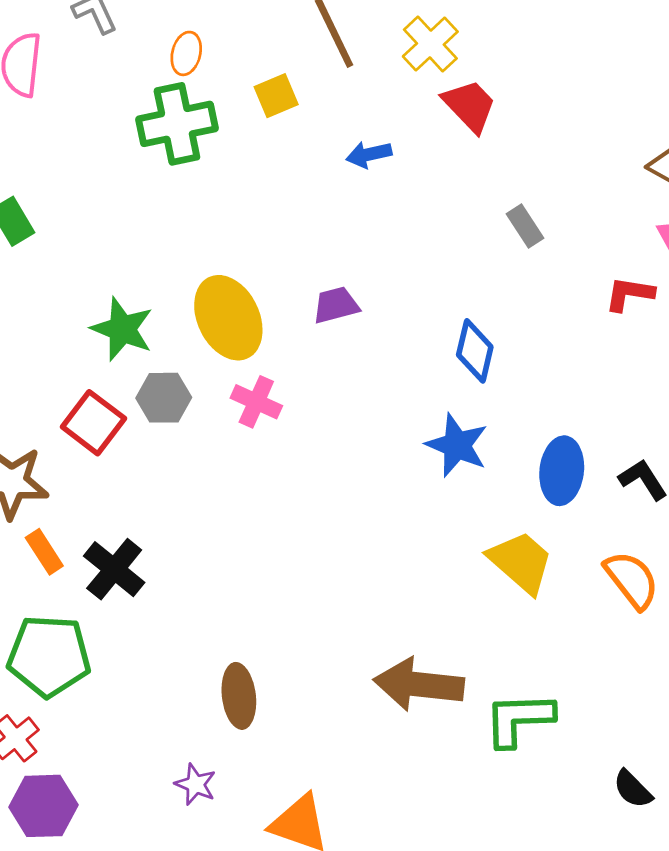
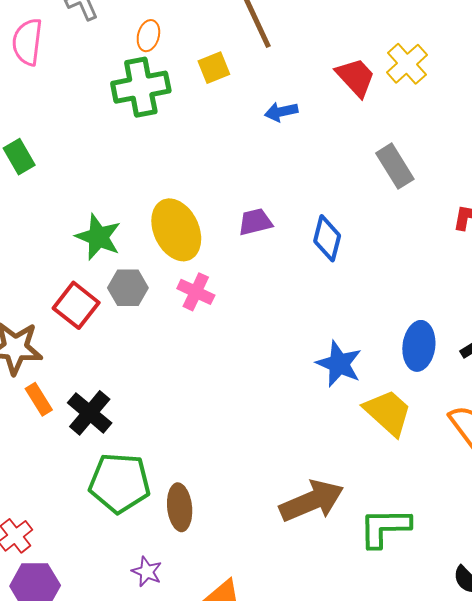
yellow cross: (430, 44) -> (407, 64), moved
gray rectangle: (525, 226) -> (395, 166), size x1.4
blue diamond: (475, 351) -> (327, 238), moved
blue star: (457, 445) -> (339, 364), moved
green pentagon: (49, 656) -> (120, 483), moved
brown arrow: (419, 685) -> (312, 501), turned 150

